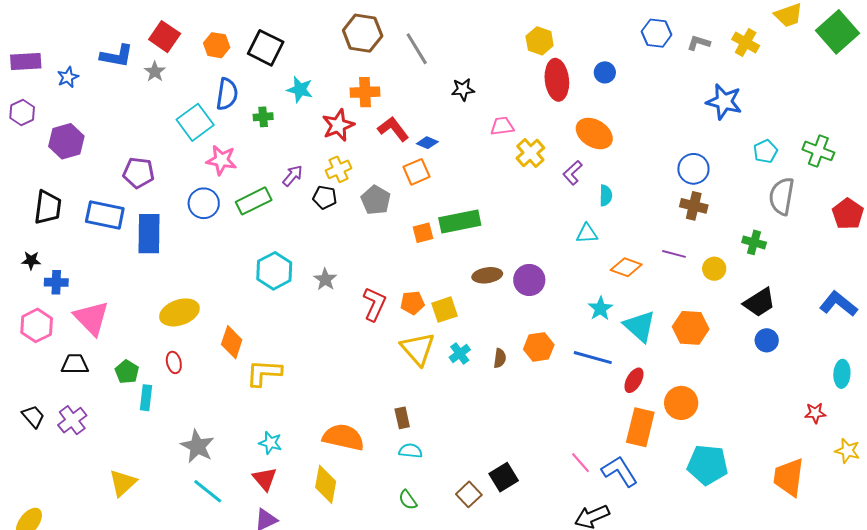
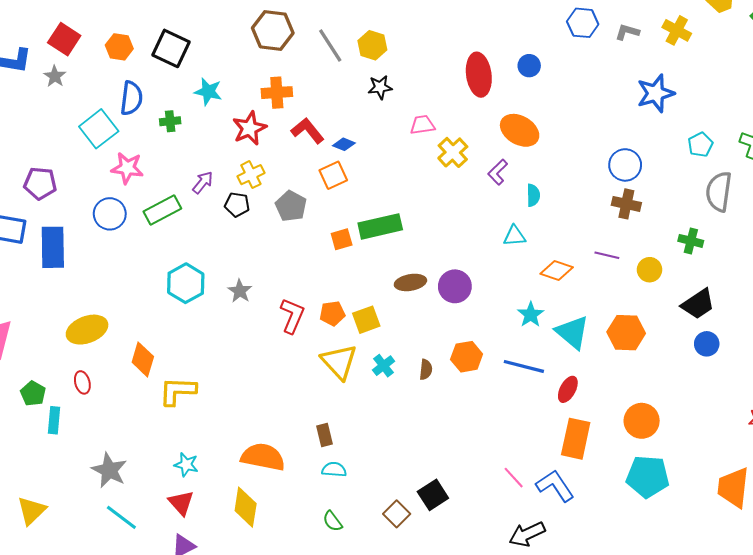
yellow hexagon: (540, 41) -> (372, 45), moved
blue star: (724, 102) -> (656, 93), turned -30
orange circle: (681, 403) -> (642, 421), moved

